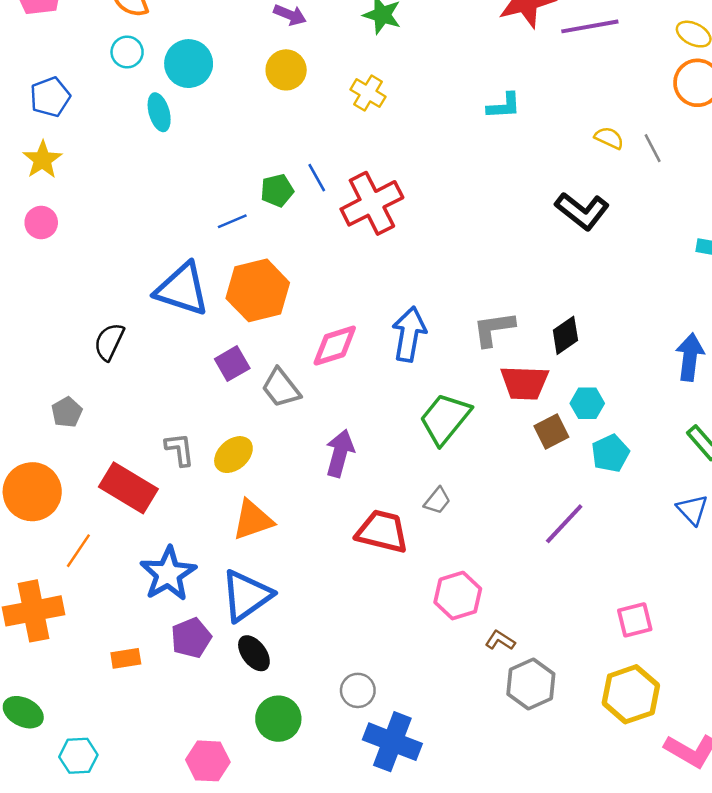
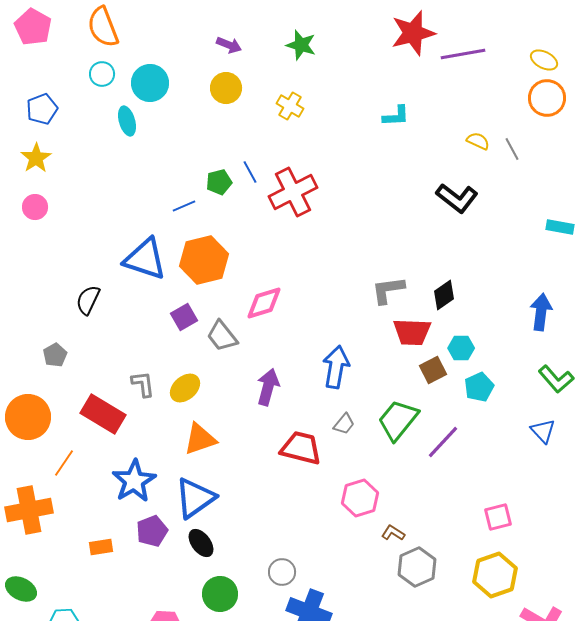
blue arrow: (409, 334) -> (336, 367), moved
green trapezoid: (445, 419) -> (398, 420), moved

